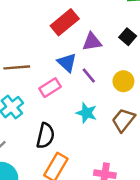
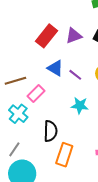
purple triangle: (92, 42) -> (74, 36), moved
pink rectangle: (50, 88) -> (36, 93), moved

